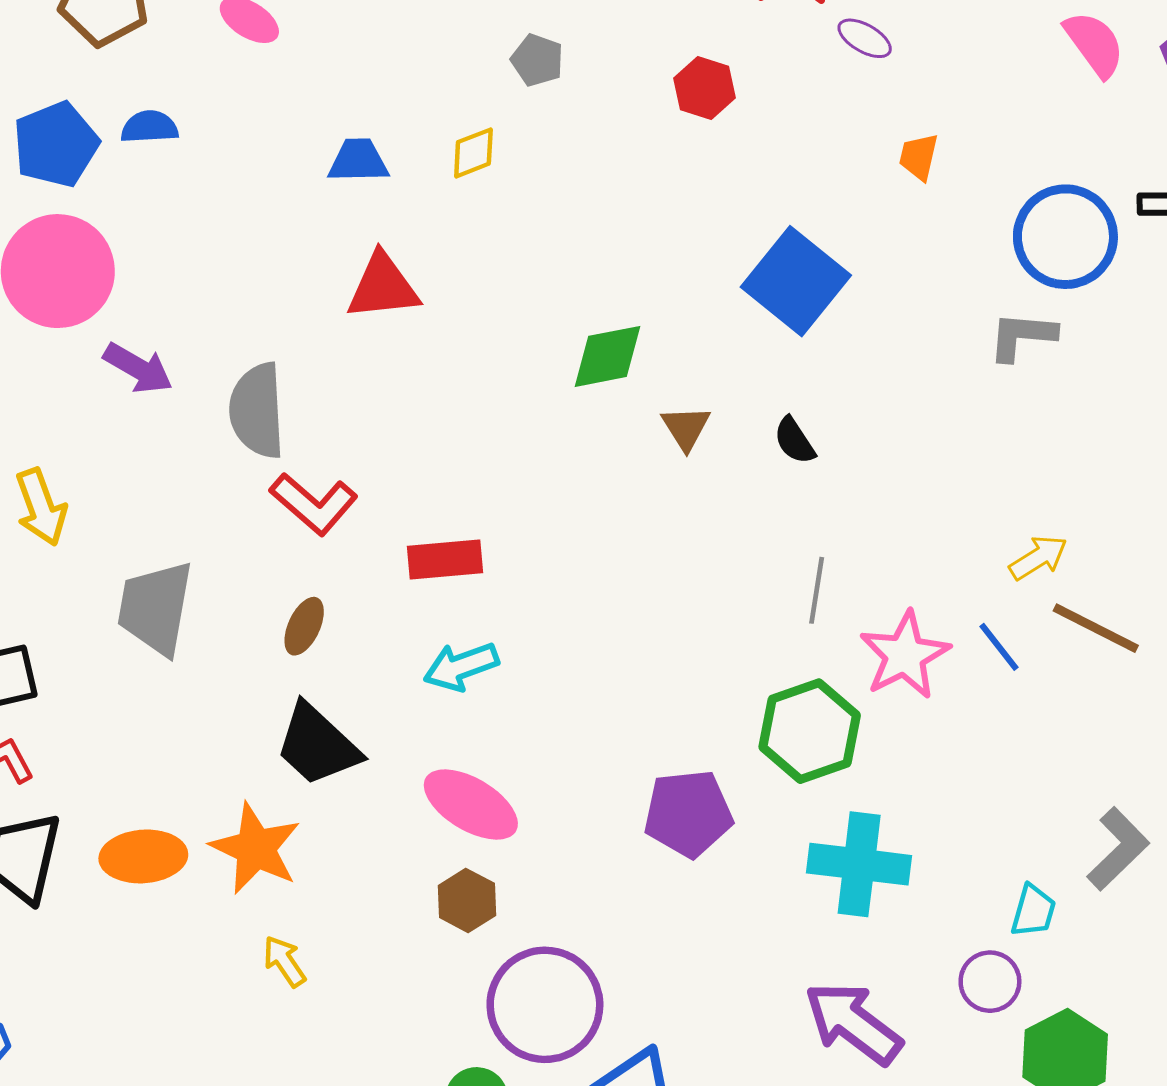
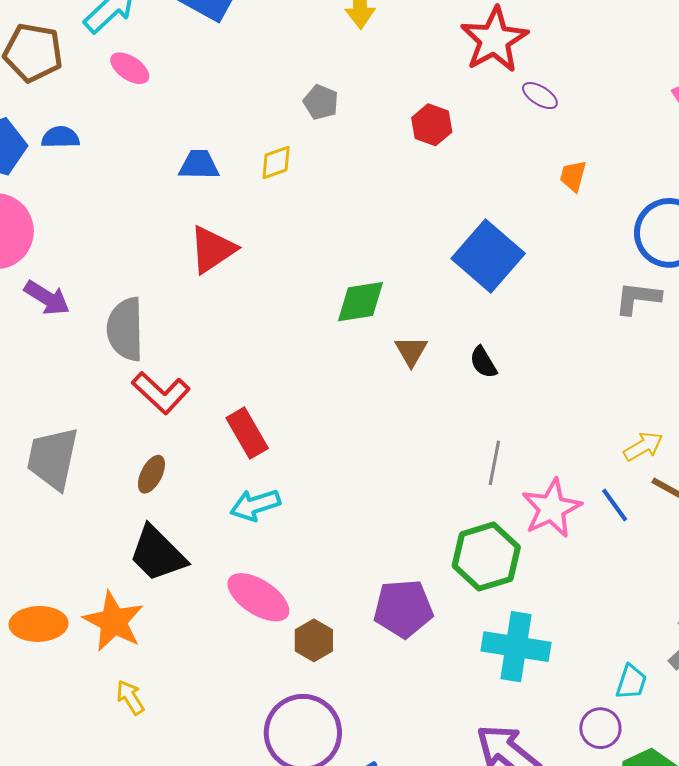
red triangle: (383, 287) -> (212, 249), turned -30
red rectangle: (445, 559) -> (247, 433), turned 63
brown hexagon: (467, 900) -> (314, 640), moved

